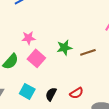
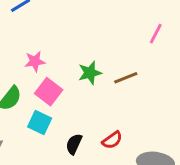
cyan square: (27, 91) -> (40, 123), moved

